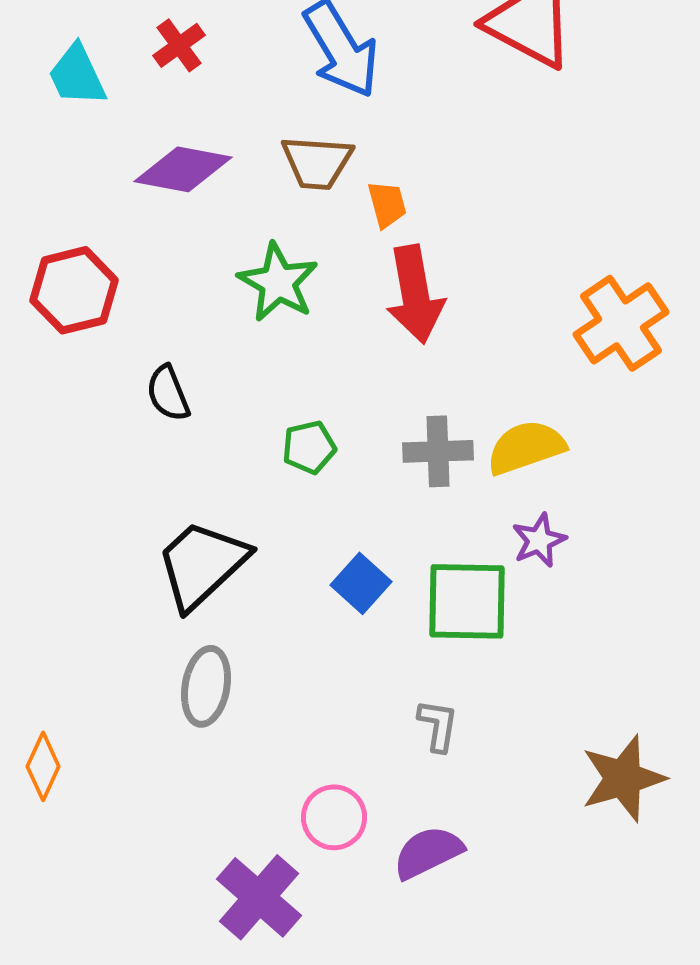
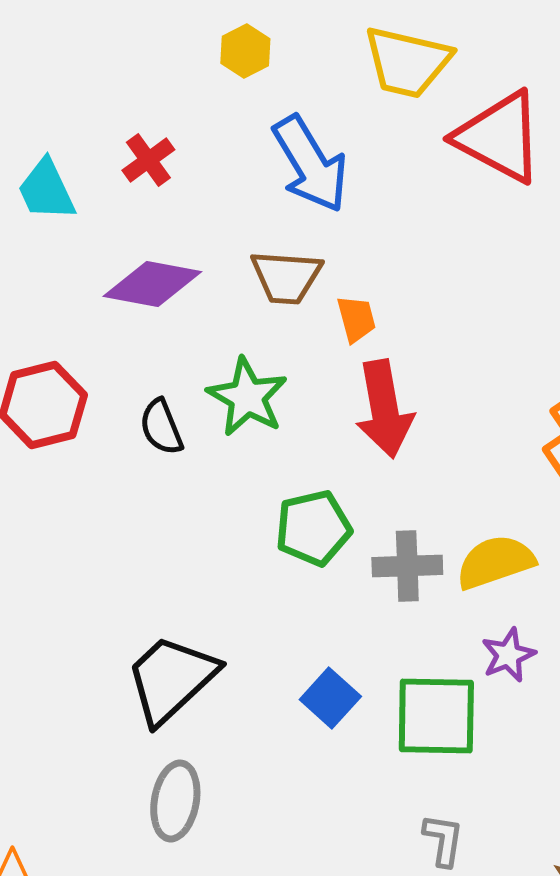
black semicircle: (168, 393) -> (161, 427), moved
green pentagon: (309, 447) -> (313, 528), moved, size x1.4
gray L-shape: (438, 725) -> (443, 840), moved

